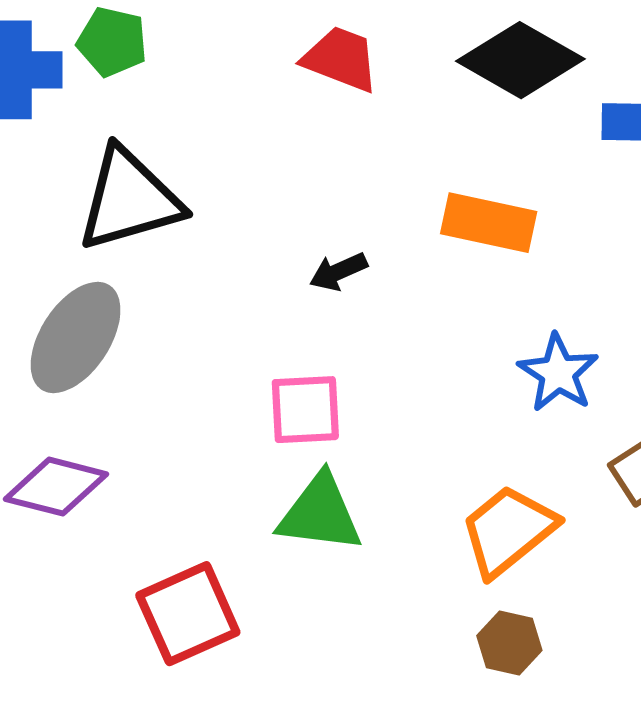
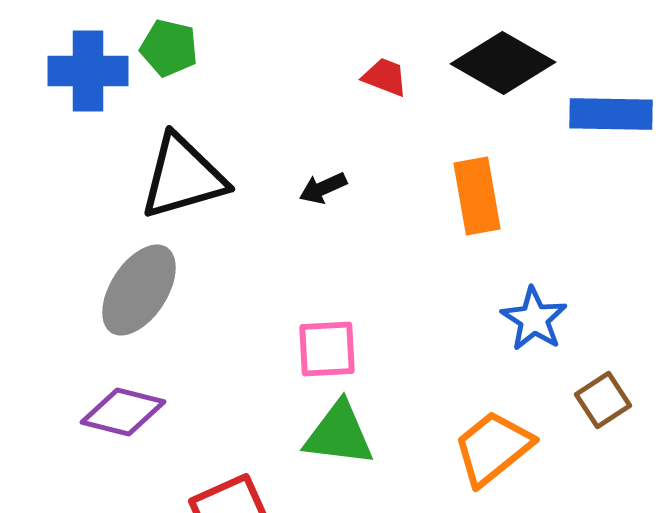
red trapezoid: (341, 59) -> (385, 77), moved, size x0.7
orange rectangle: (489, 223) -> (477, 196), turned 68
black arrow: (338, 271) -> (323, 188), moved

